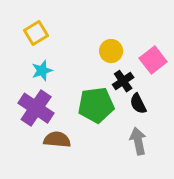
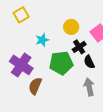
cyan star: (42, 71) -> (42, 40), moved
brown semicircle: (57, 140) -> (35, 86), turned -72

